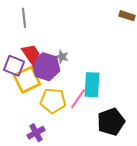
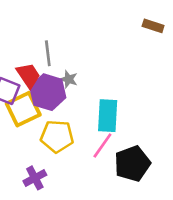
gray line: (24, 18) -> (48, 53), moved
pink line: (78, 99) -> (102, 145), moved

